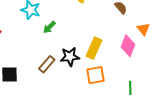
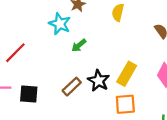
black star: (70, 57) -> (99, 81), turned 30

